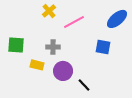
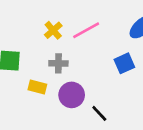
yellow cross: (49, 11) -> (53, 30), moved
blue square: (103, 47) -> (124, 63), turned -35

